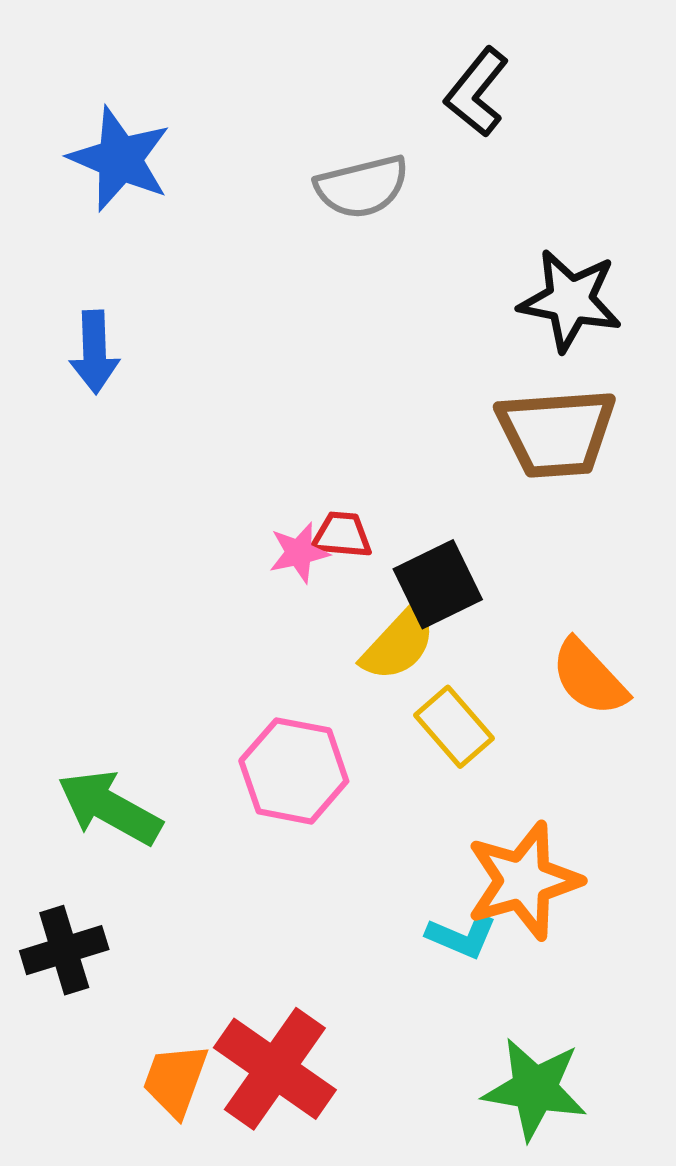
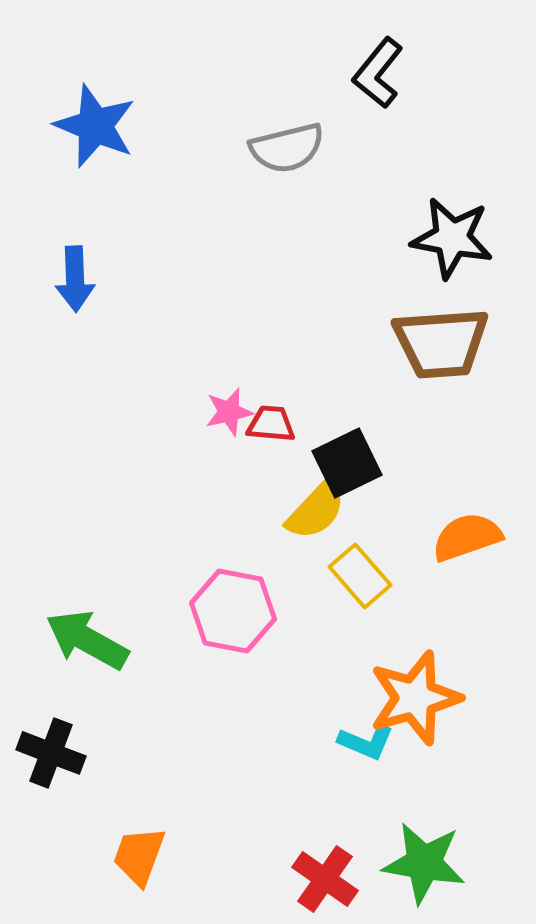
pink star: (299, 553) -> (229, 412), moved
orange semicircle: (589, 678) -> (467, 537), turned 114
black cross: (64, 950) -> (51, 753), turned 38
red cross: (275, 1069) -> (325, 879), moved, size x0.7

